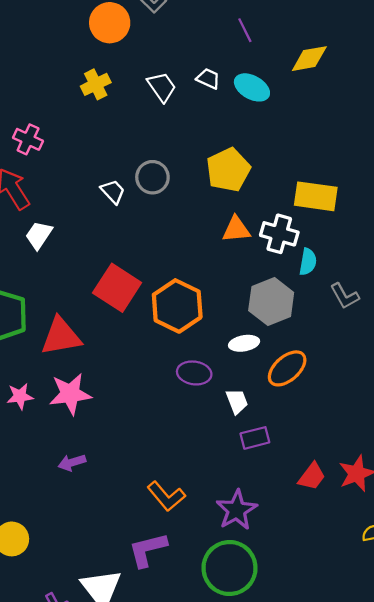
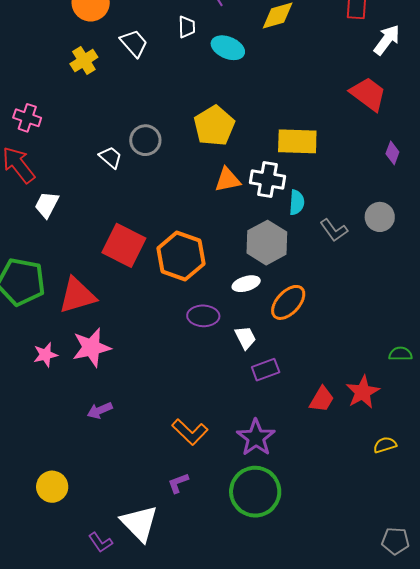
white trapezoid: (208, 79) -> (187, 27), moved, turned 70
white trapezoid: (162, 87) -> (134, 43), moved
purple L-shape: (148, 550) -> (178, 483), size x0.6

